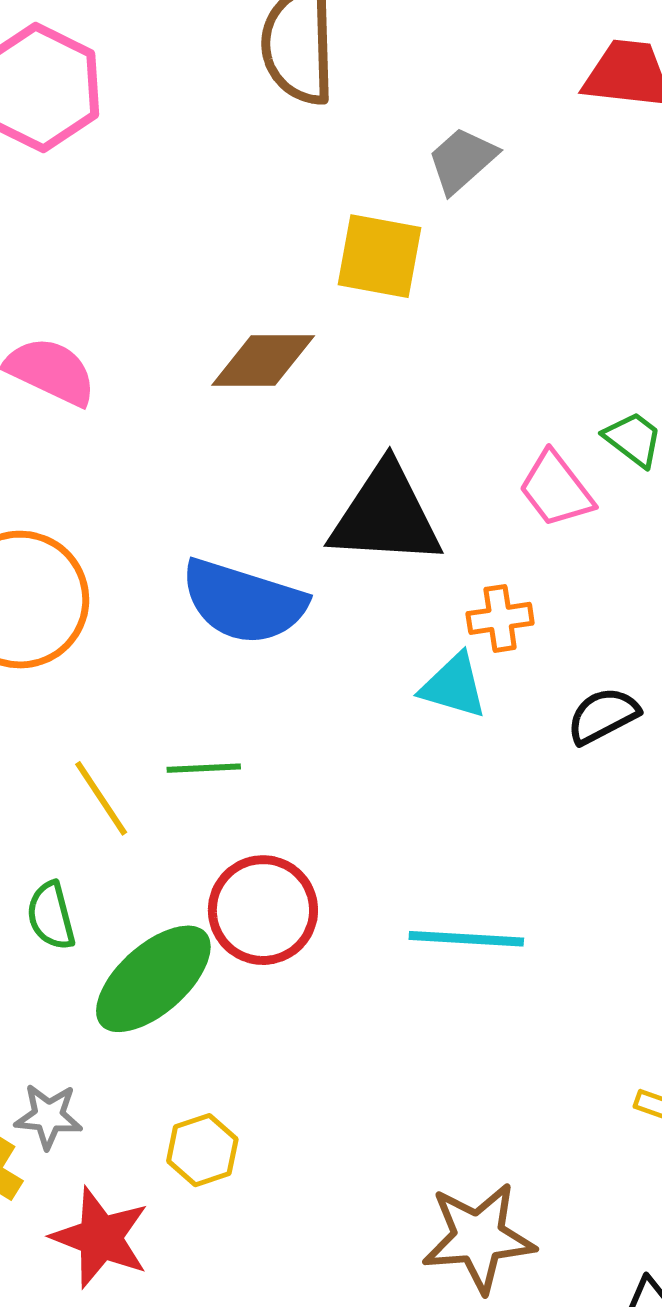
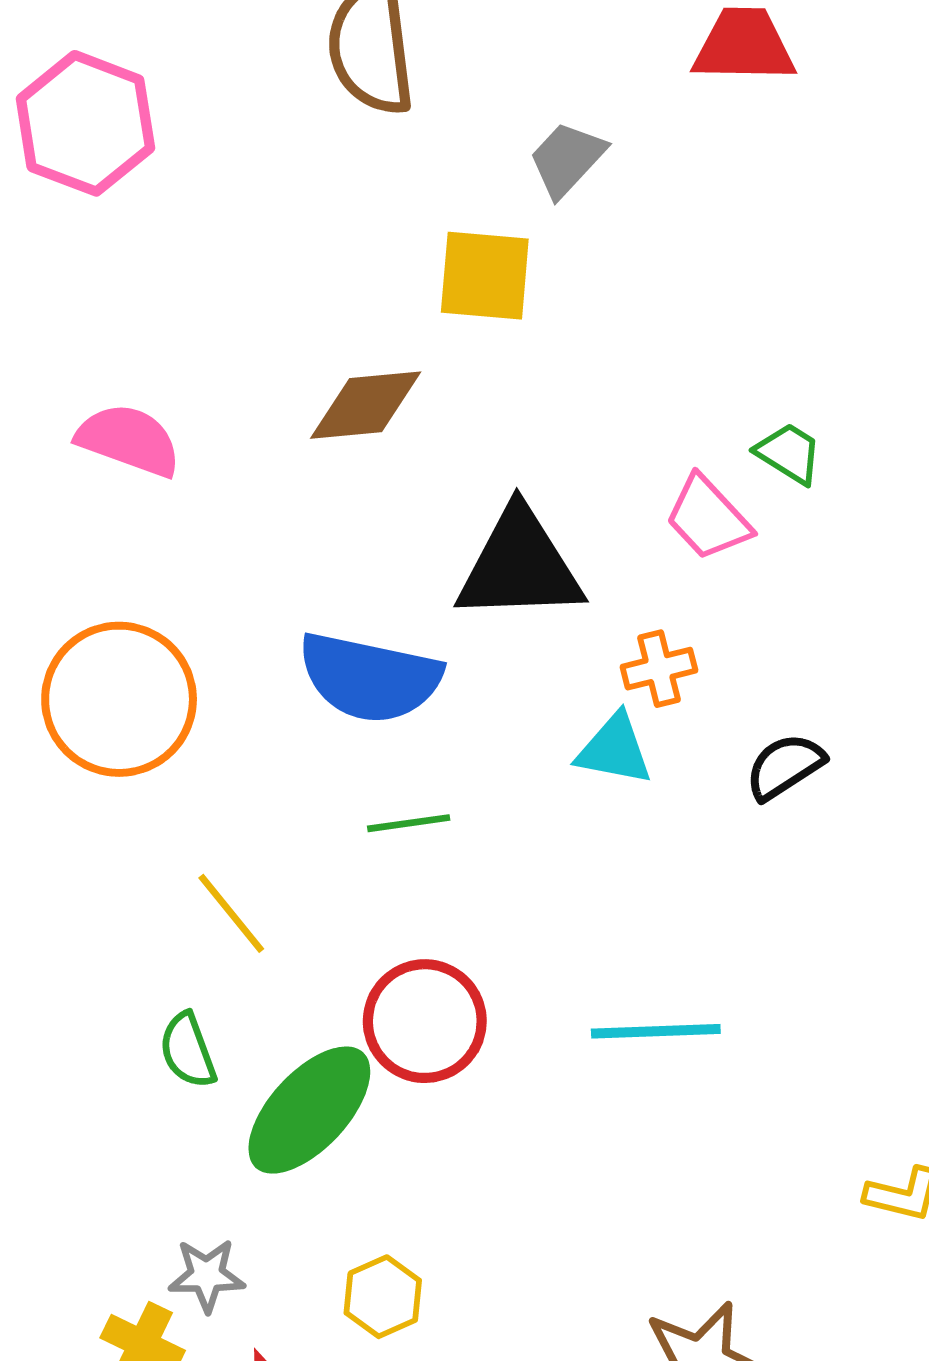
green line: (204, 768) -> (409, 823), moved

